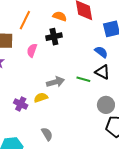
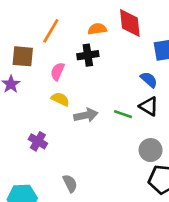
orange semicircle: (60, 16) -> (97, 29), turned -32
yellow semicircle: (41, 98) -> (60, 99), moved, turned 40

